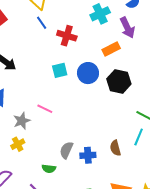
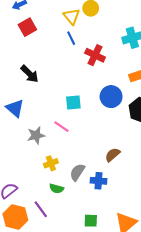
cyan square: (60, 70) -> (73, 103), moved
yellow cross: (18, 144) -> (51, 163), moved
brown semicircle: (115, 148) -> (113, 155), moved, turned 56

